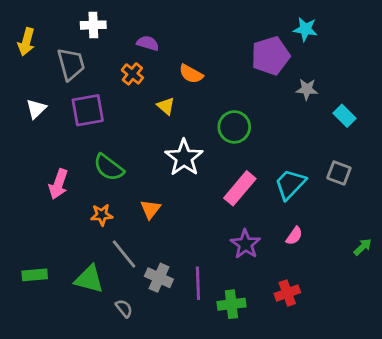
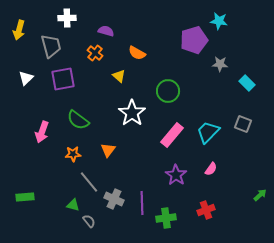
green arrow: (363, 247) -> (260, 195), moved
green triangle: (89, 279) -> (73, 205), moved, size x0.6

